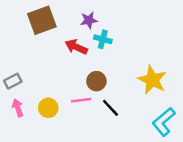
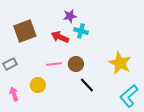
brown square: (42, 20) -> (25, 31), moved
pink line: (81, 100) -> (54, 64), moved
pink arrow: (18, 108) -> (14, 94), moved

